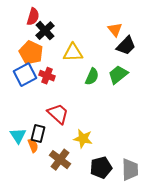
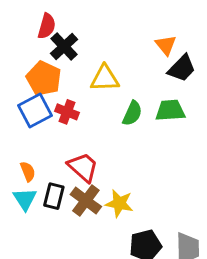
green trapezoid: (118, 75) -> (170, 110), turned 35
orange semicircle: (33, 146) -> (28, 171), moved
brown cross: (60, 160) -> (86, 201), moved

